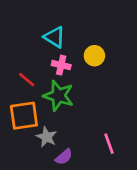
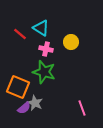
red line: (27, 80) -> (20, 34), moved
orange square: (24, 116) -> (18, 87), turned 30
purple semicircle: (64, 157) -> (24, 108), moved

